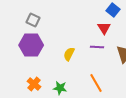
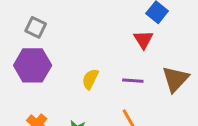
purple line: (97, 47) -> (133, 81), moved

